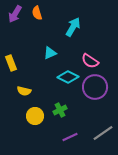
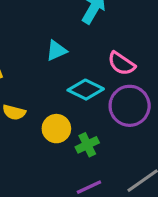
green cross: (60, 110) -> (87, 145), moved
yellow circle: (35, 116) -> (56, 129), moved

